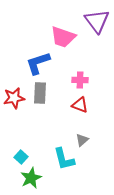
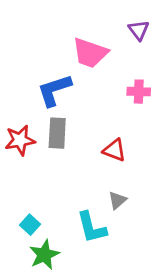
purple triangle: (97, 21) -> (139, 30), size x0.6
pink cross: (80, 80) -> (139, 92), moved

